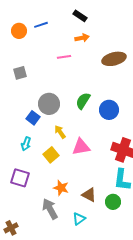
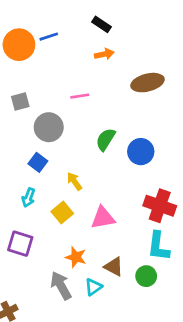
orange circle: (19, 31) -> (19, 45), size x1.5
pink line: (64, 57) -> (80, 96), moved
gray circle: (49, 104) -> (49, 127), moved
pink triangle: (81, 147) -> (103, 218), moved
cyan triangle: (79, 219) -> (93, 287), moved

